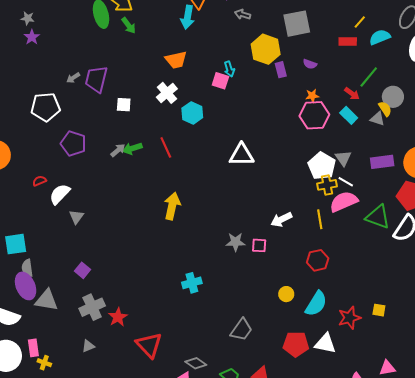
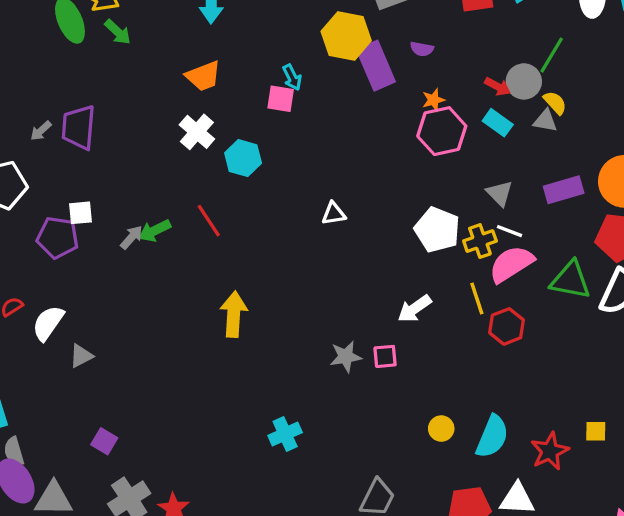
purple rectangle: (281, 70) -> (376, 66), size x1.8
green line: (369, 77) -> (552, 55), moved
gray circle: (393, 97) -> (524, 81), moved
white square: (124, 105) -> (81, 213), moved
white triangle: (242, 155) -> (334, 214), size x0.6
white pentagon: (322, 166) -> (437, 230), moved
gray triangle: (76, 217) -> (81, 356), turned 35
red hexagon: (318, 260) -> (507, 326), moved

